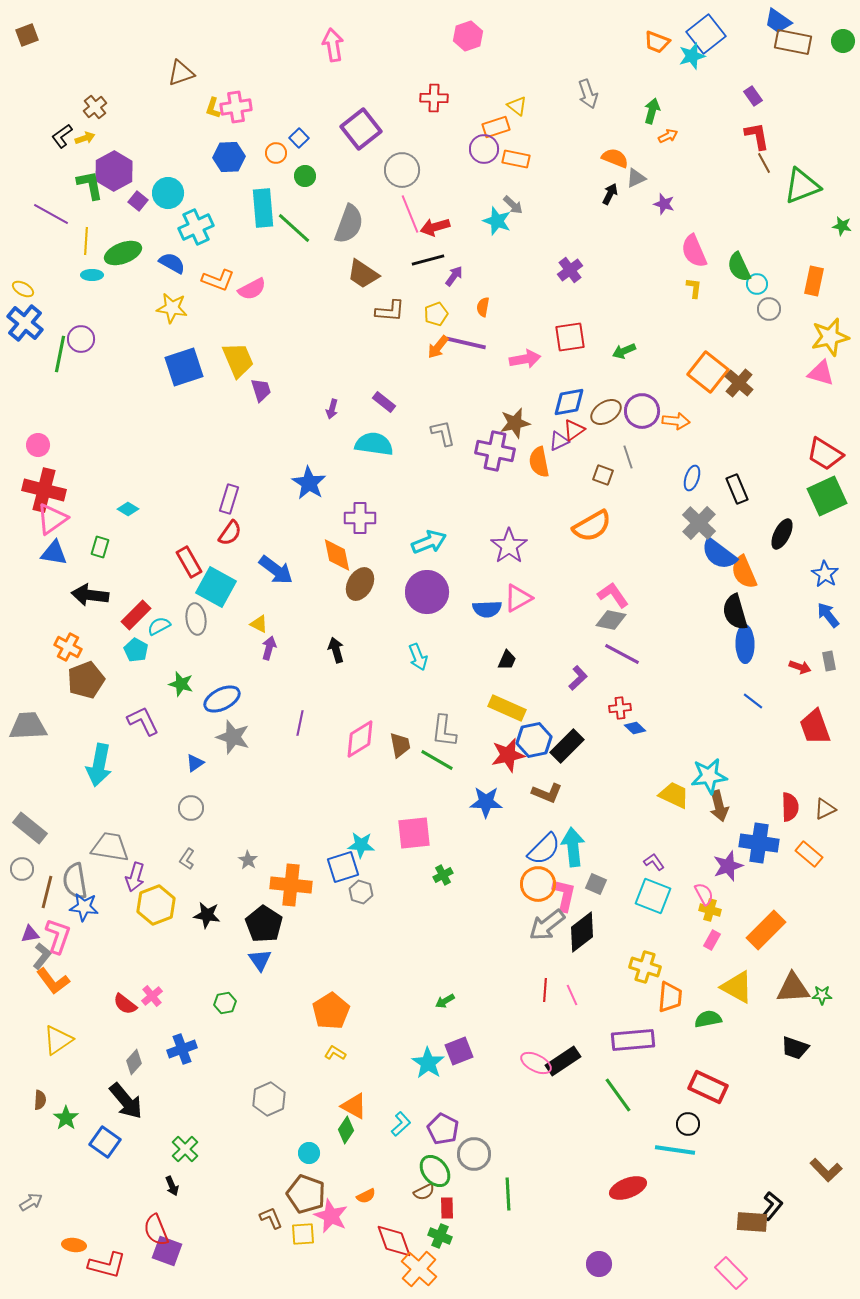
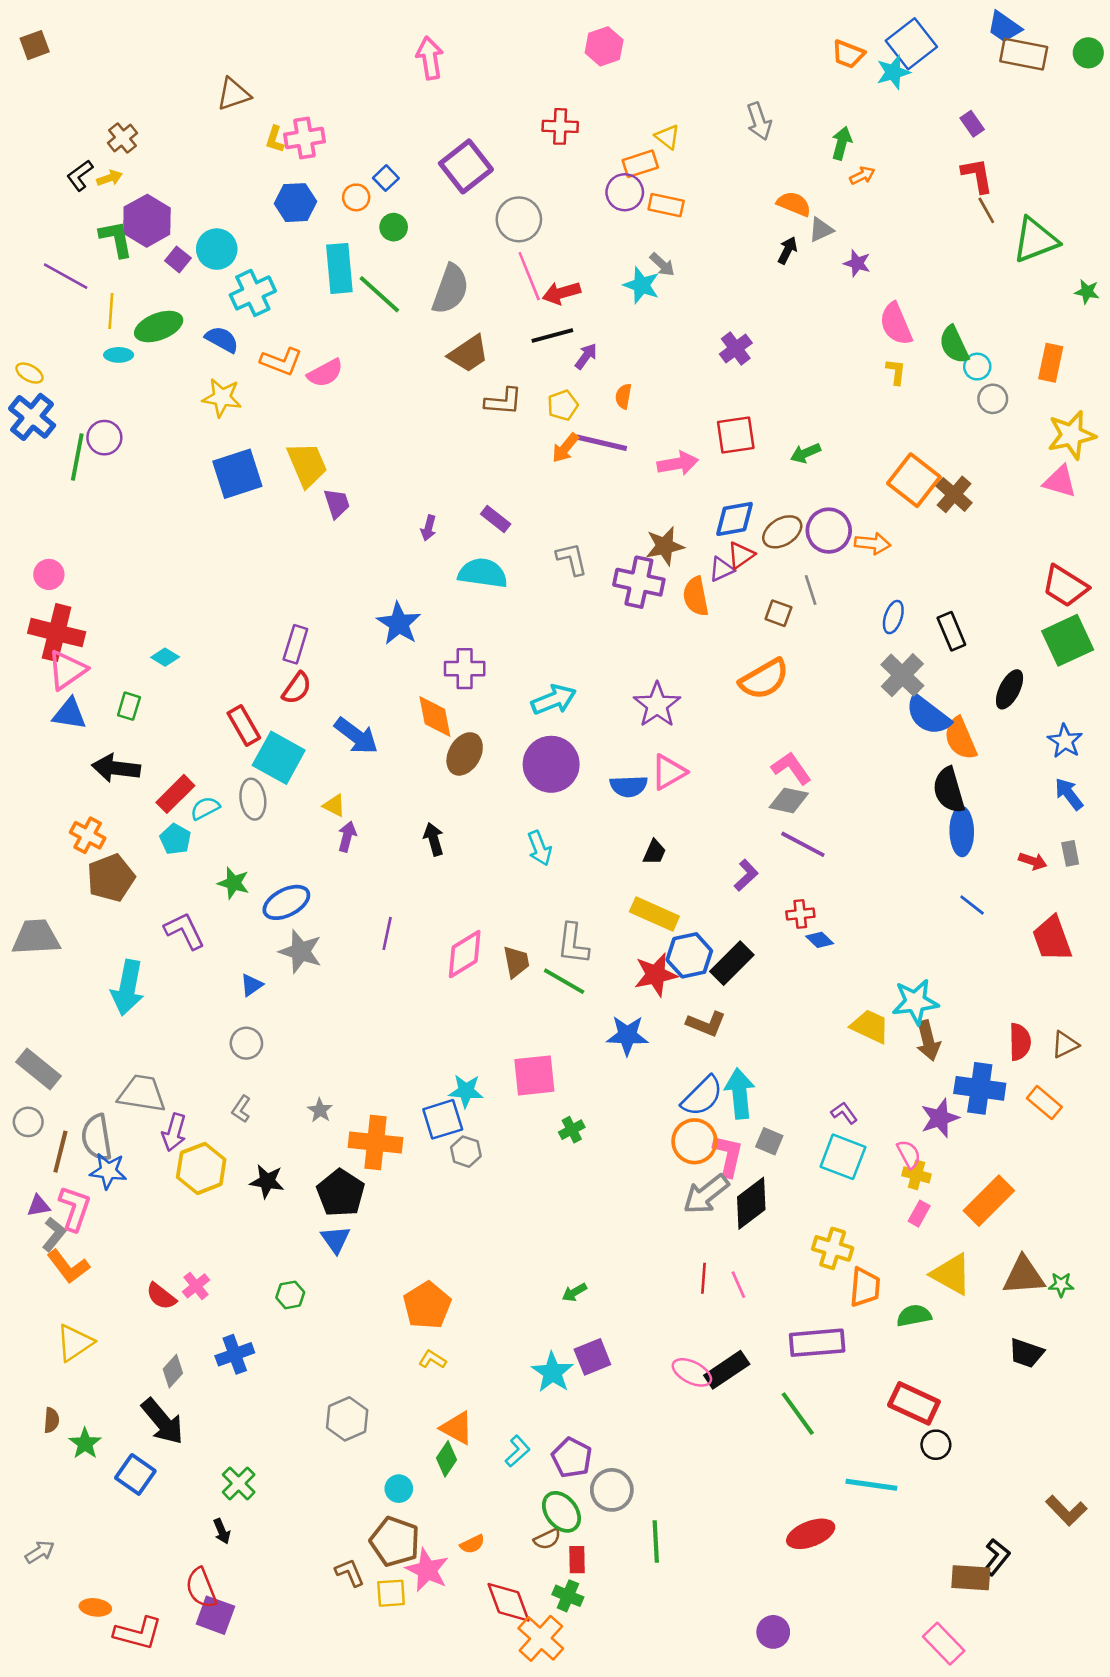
brown trapezoid: (363, 274) -> (468, 354), turned -68
black circle: (688, 1124) -> (936, 1445), moved

